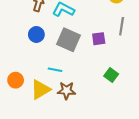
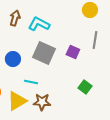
blue circle: (36, 34) -> (13, 59), moved
purple square: (99, 39) -> (73, 52), turned 32

